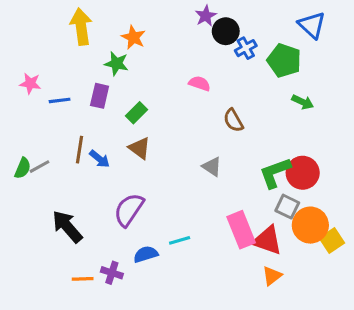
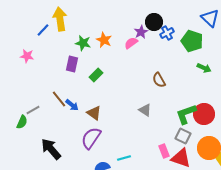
purple star: (206, 16) -> (141, 32), moved
orange star: (133, 37) -> (104, 40), moved
pink semicircle: (200, 84) -> (131, 43), moved, turned -56
blue line: (60, 100) -> (43, 30), moved, turned -40
brown triangle: (140, 148) -> (94, 113), moved
brown line: (80, 150) -> (59, 99), turned -48
green semicircle: (23, 168) -> (22, 122), moved
gray square: (287, 207) -> (183, 136), moved
pink rectangle: (241, 230) -> (164, 151), size x0.6

